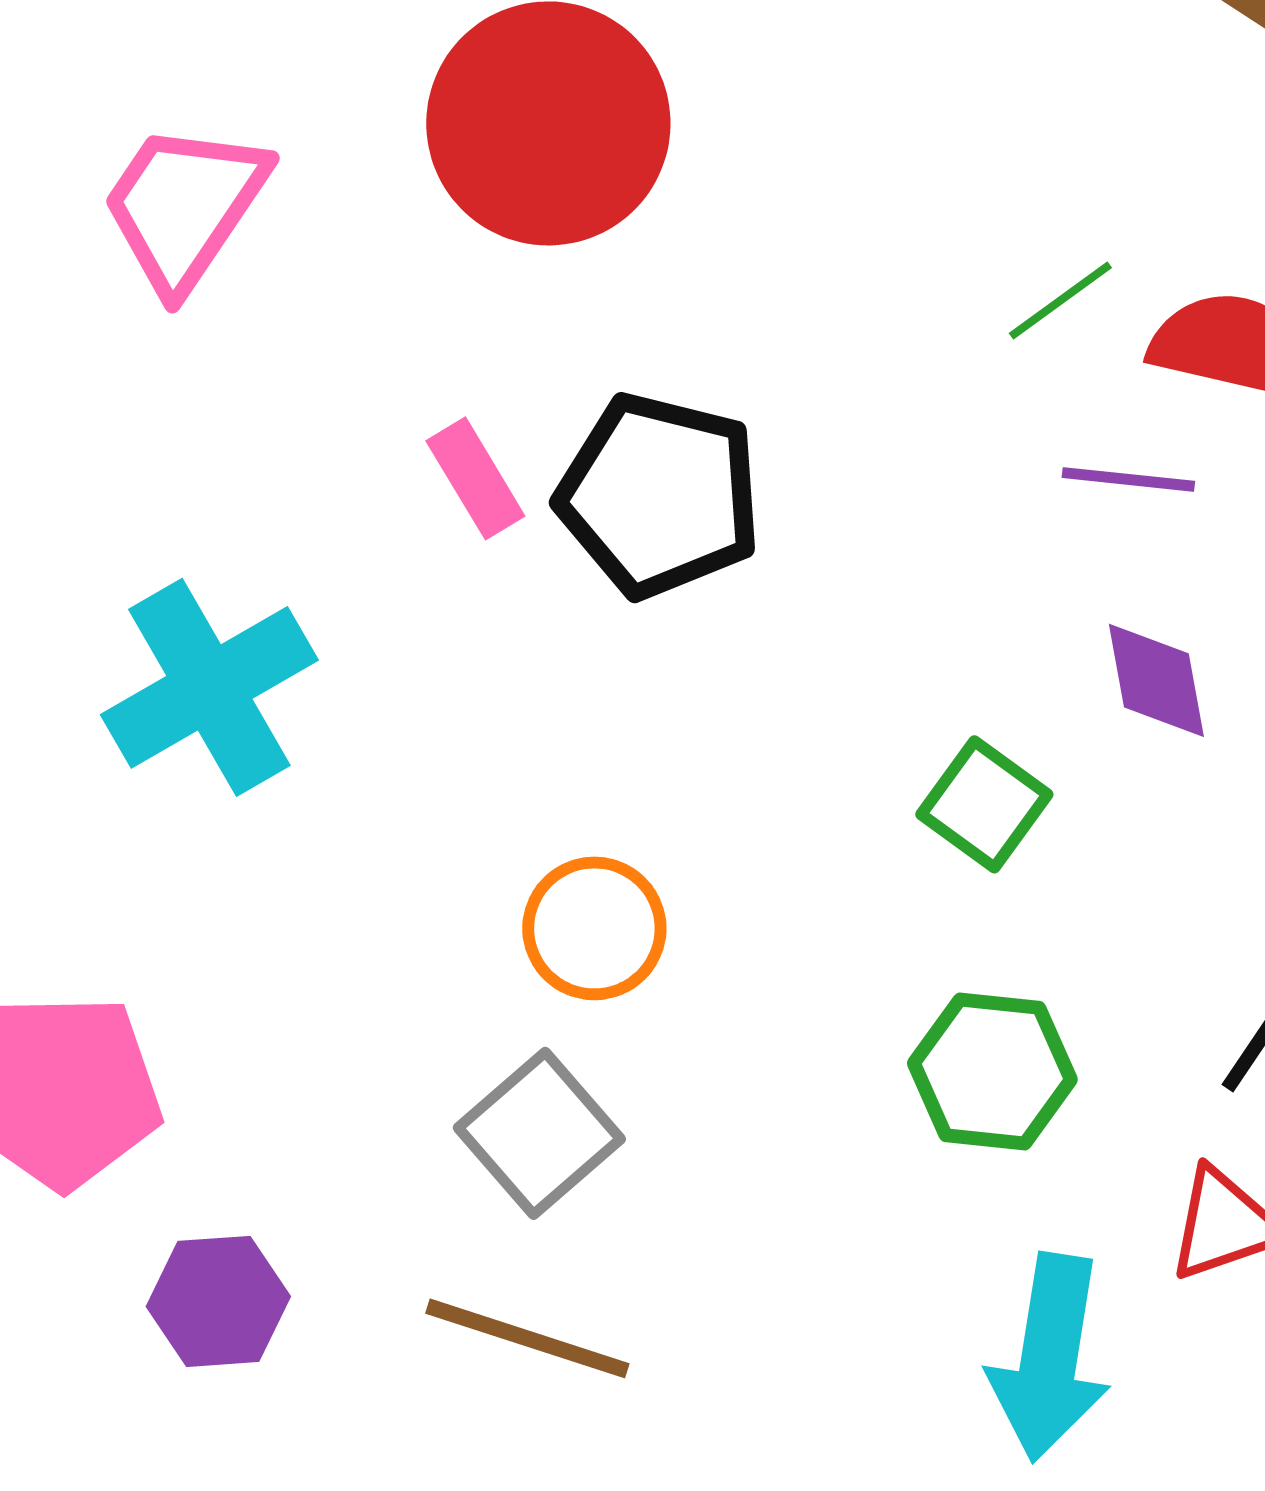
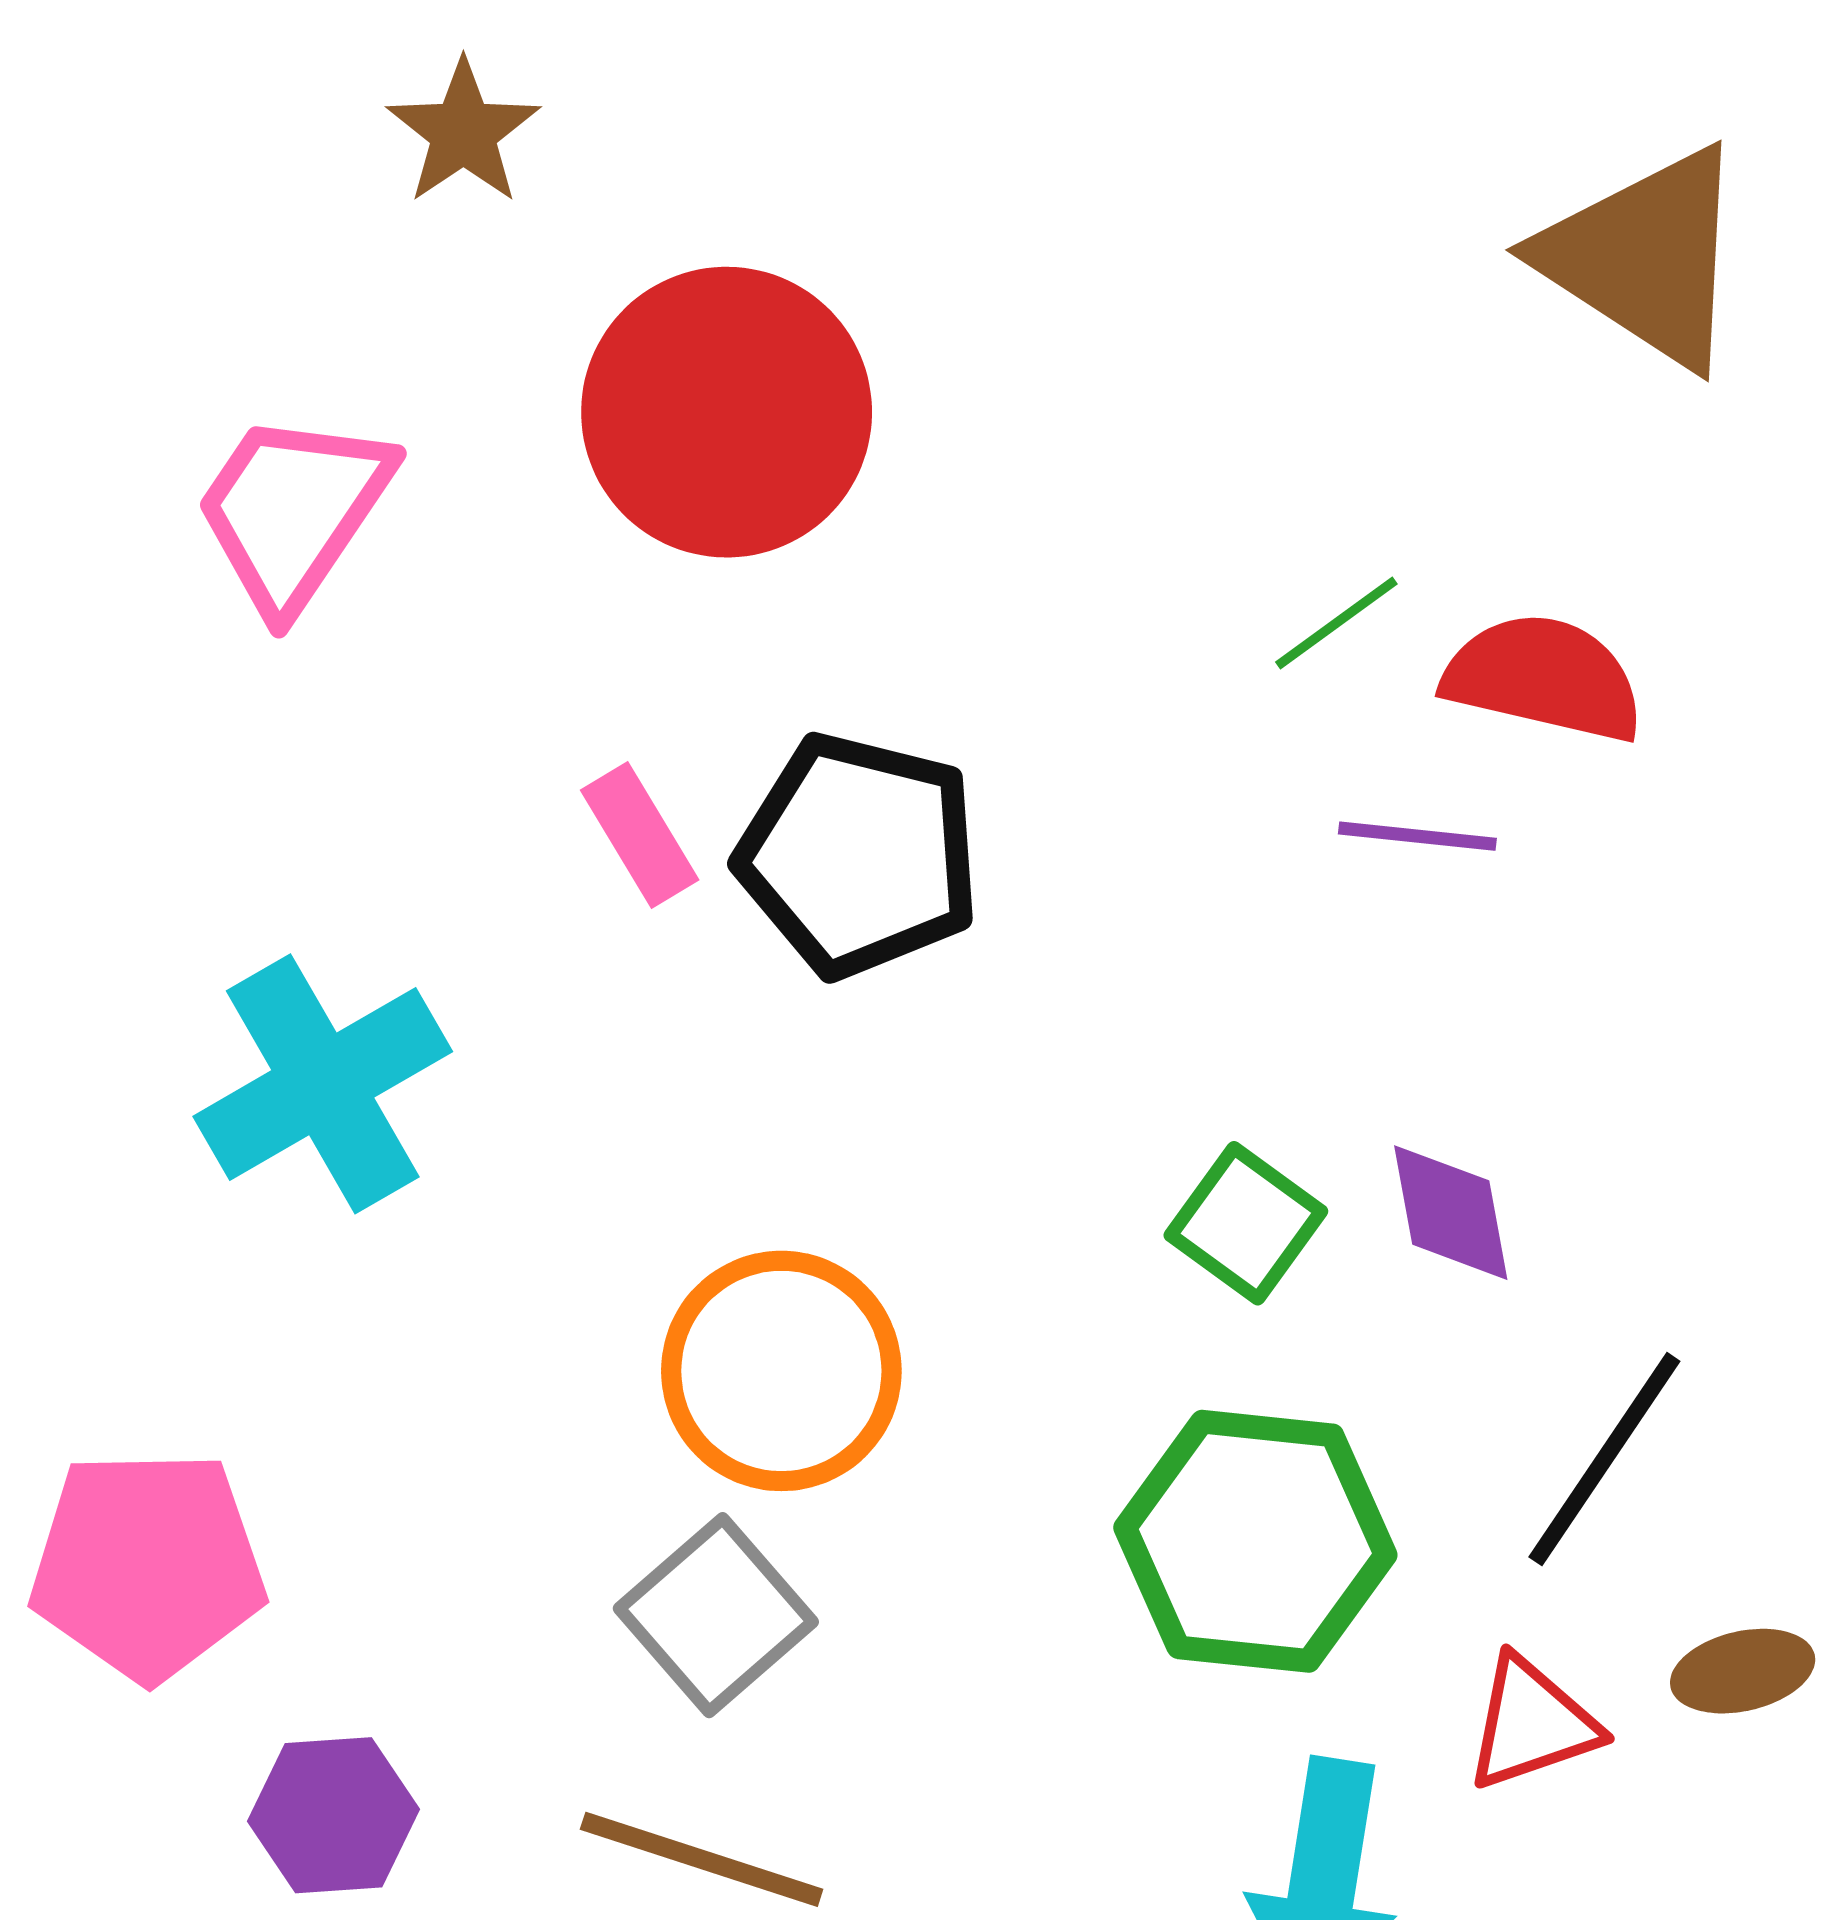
purple diamond: (1156, 680) -> (1451, 1213), moved
orange circle: (594, 928) -> (781, 1371), size x1.4
green hexagon: (992, 1071) -> (1255, 1541), size x1.4

